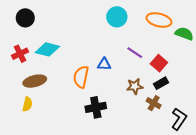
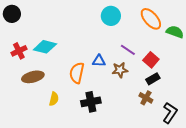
black circle: (25, 18) -> (12, 14), moved
orange ellipse: (159, 20) -> (151, 19), turned 35
brown star: (135, 86) -> (120, 70), moved
yellow semicircle: (27, 104) -> (54, 99), moved

